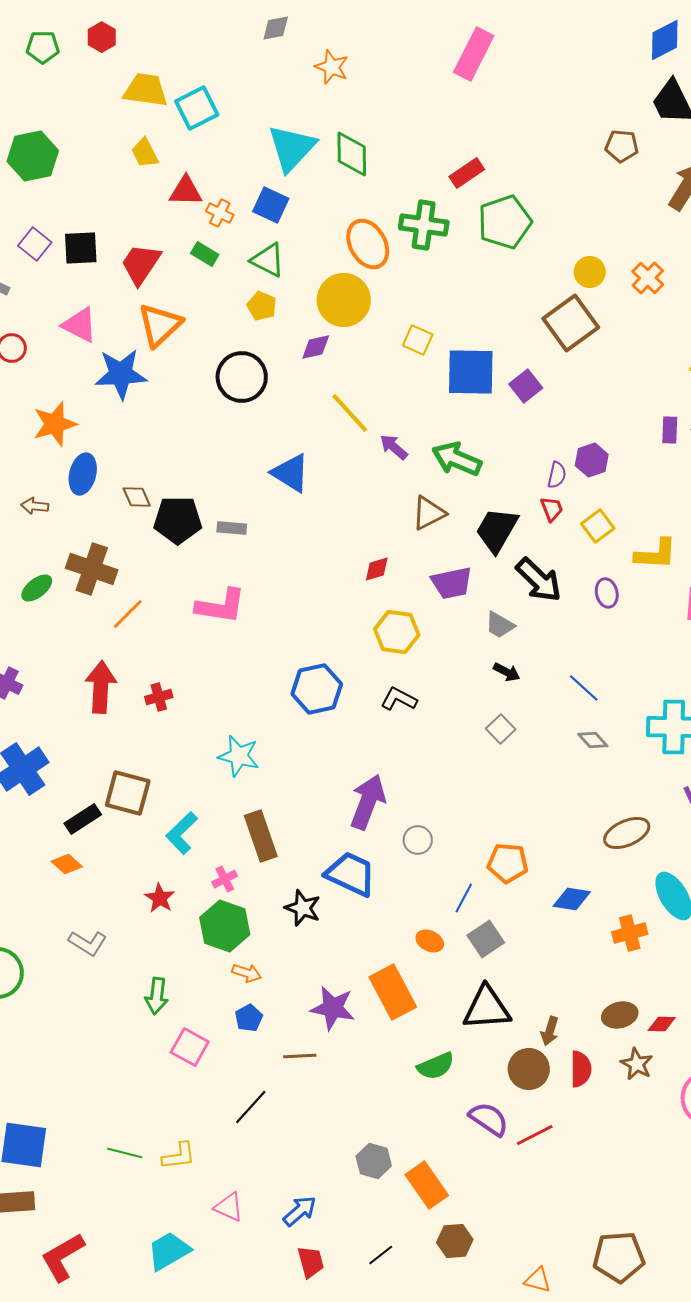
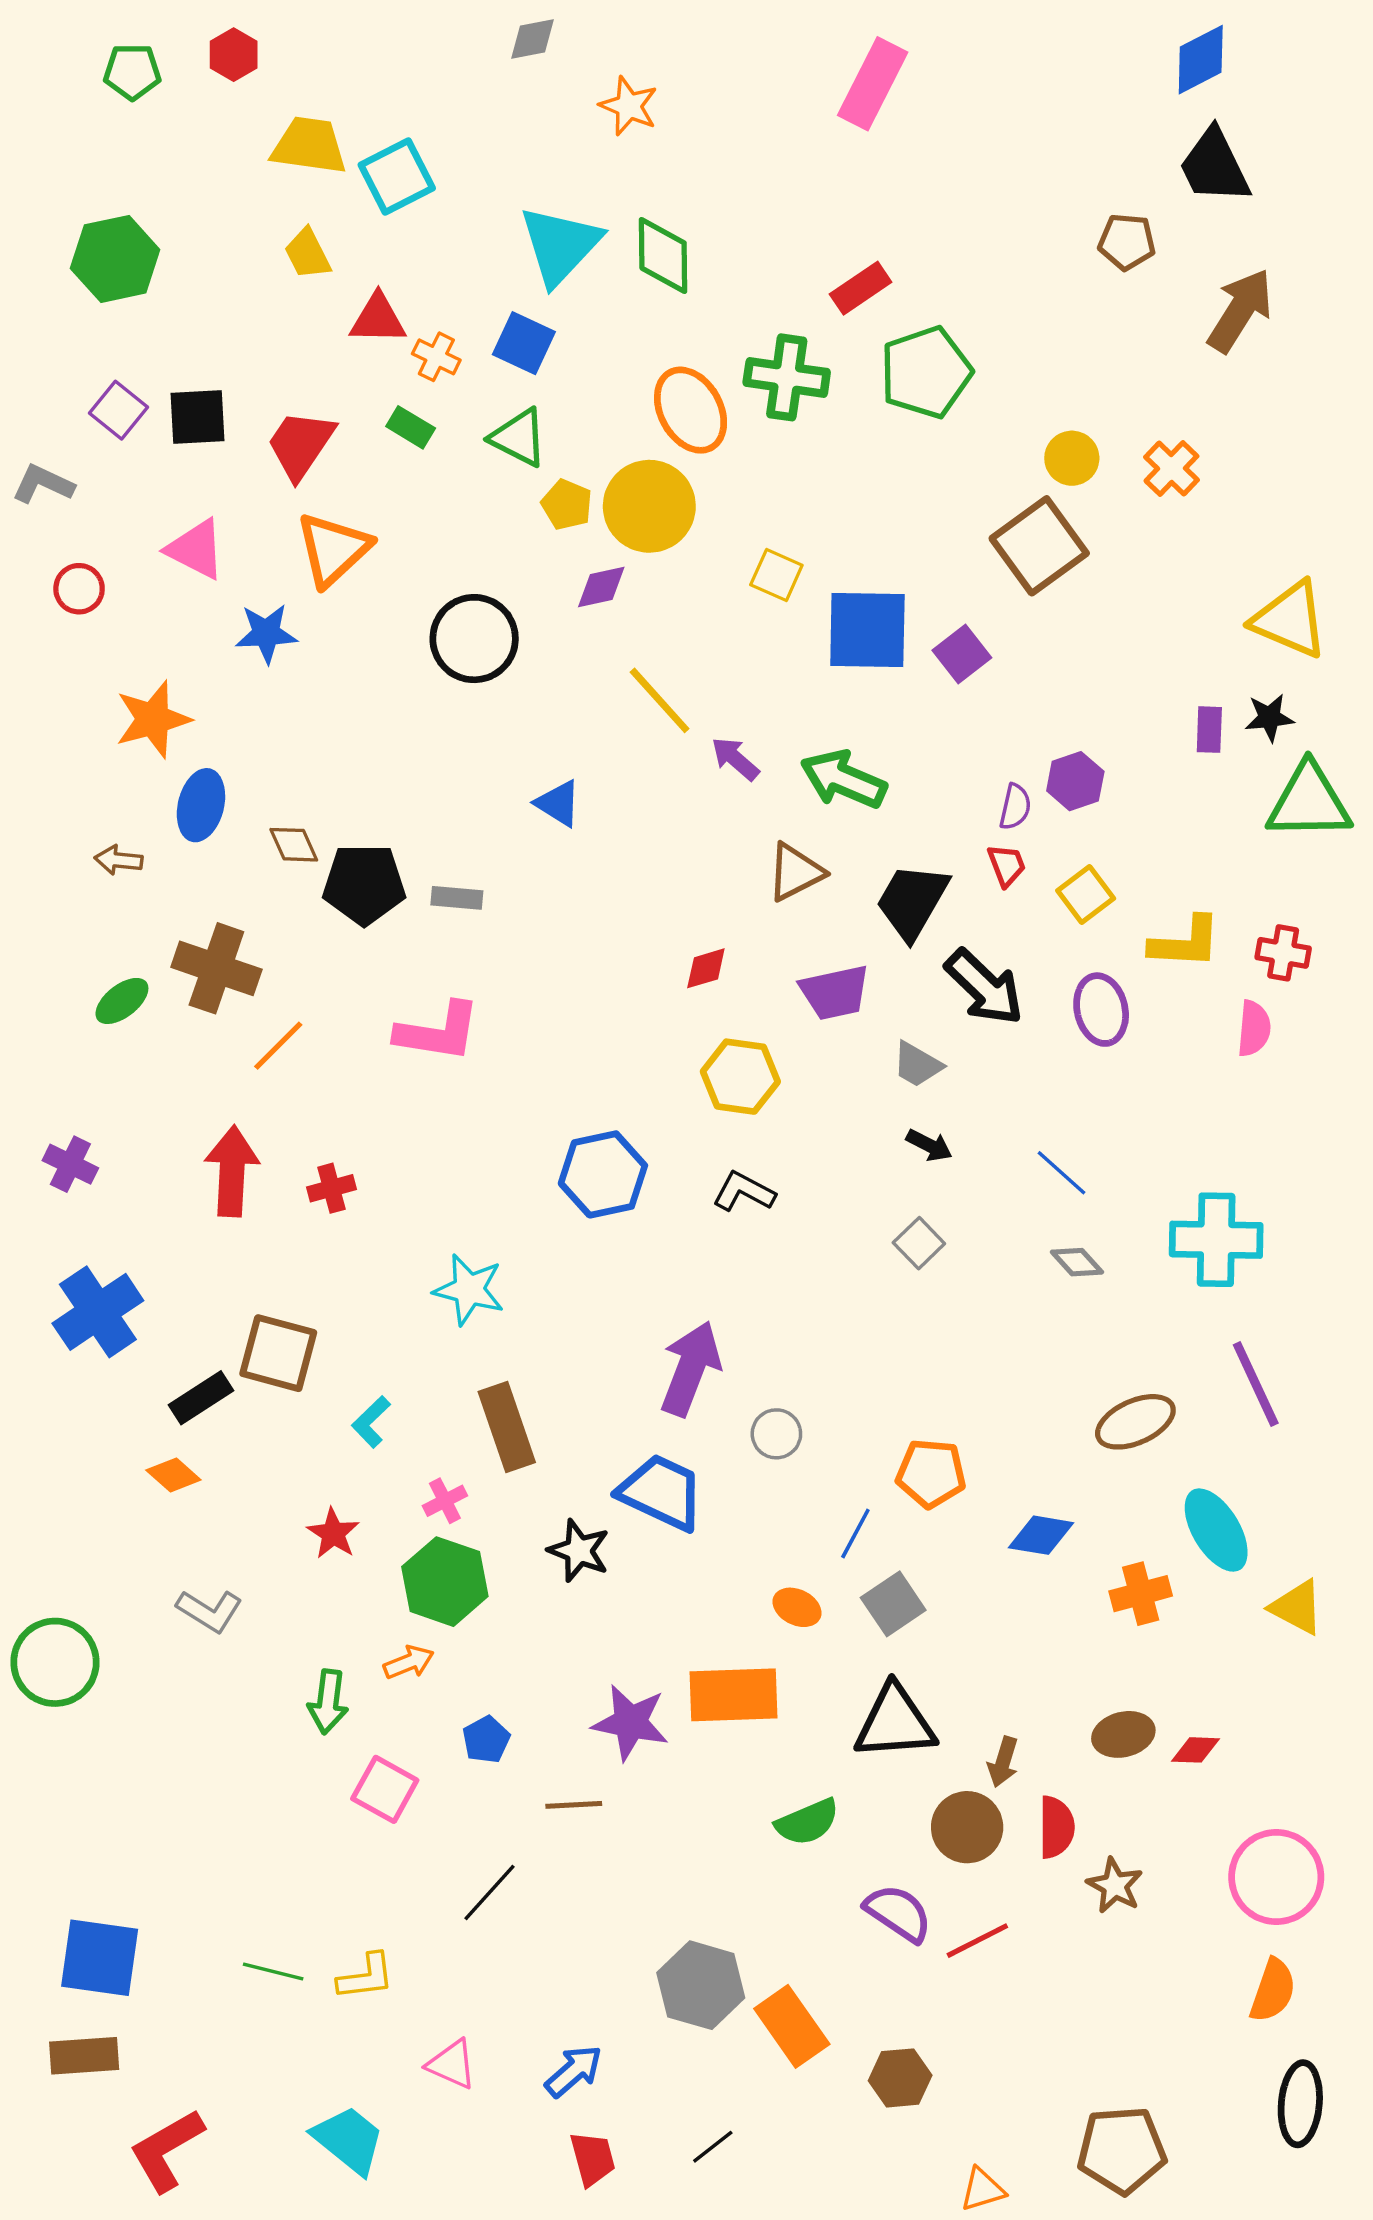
yellow pentagon: (262, 306) -> (567, 505), moved
blue star: (121, 374) -> (266, 633), size x0.7
blue triangle: (291, 473) -> (558, 803), size x0.7
purple ellipse: (607, 593) -> (1101, 1010), size x1.4
cyan L-shape: (182, 833) -> (371, 1422), size x0.7
orange arrow: (247, 973) -> (409, 1662), moved, turned -40
orange rectangle: (393, 992) -> (733, 1695), turned -64
brown star: (637, 1064) -> (1115, 1886), moved
gray hexagon: (374, 1161) -> (701, 1985), size x1.4
brown hexagon: (455, 1241) -> (900, 2078), moved
cyan trapezoid: (169, 1251) -> (349, 2140), turned 69
orange triangle: (538, 1280) -> (983, 2190), turned -32

